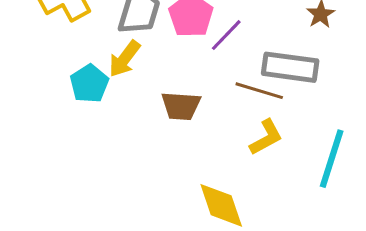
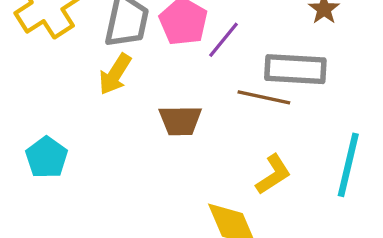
cyan pentagon: (89, 84) -> (47, 157), moved
yellow L-shape: (266, 137) -> (273, 174), moved

